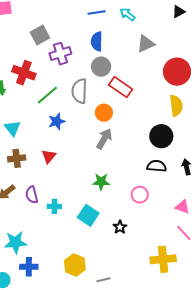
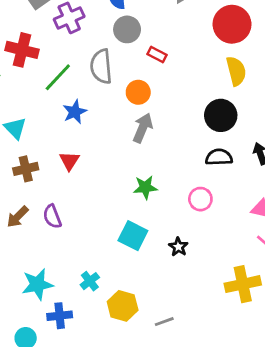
red rectangle: (121, 87) -> (157, 55), size x0.6
cyan cross: (54, 206) -> (90, 281), moved, turned -32

